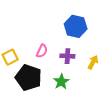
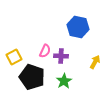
purple cross: (67, 56) -> (61, 56), moved

